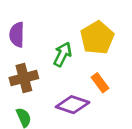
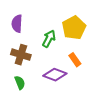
brown cross: (24, 78) -> (21, 55), turned 30

